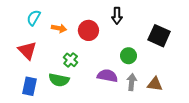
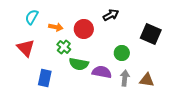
black arrow: (117, 16) -> (111, 15), turned -119
green cross: (71, 60) -> (64, 47), moved
green semicircle: (59, 80) -> (79, 64), moved
blue rectangle: (29, 86) -> (45, 78), moved

